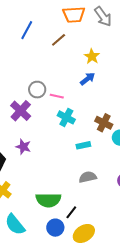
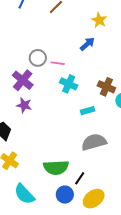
yellow star: (92, 56) -> (99, 20), moved
purple star: (23, 147) -> (24, 105), moved
gray semicircle: (88, 177) -> (94, 142), size x1.4

